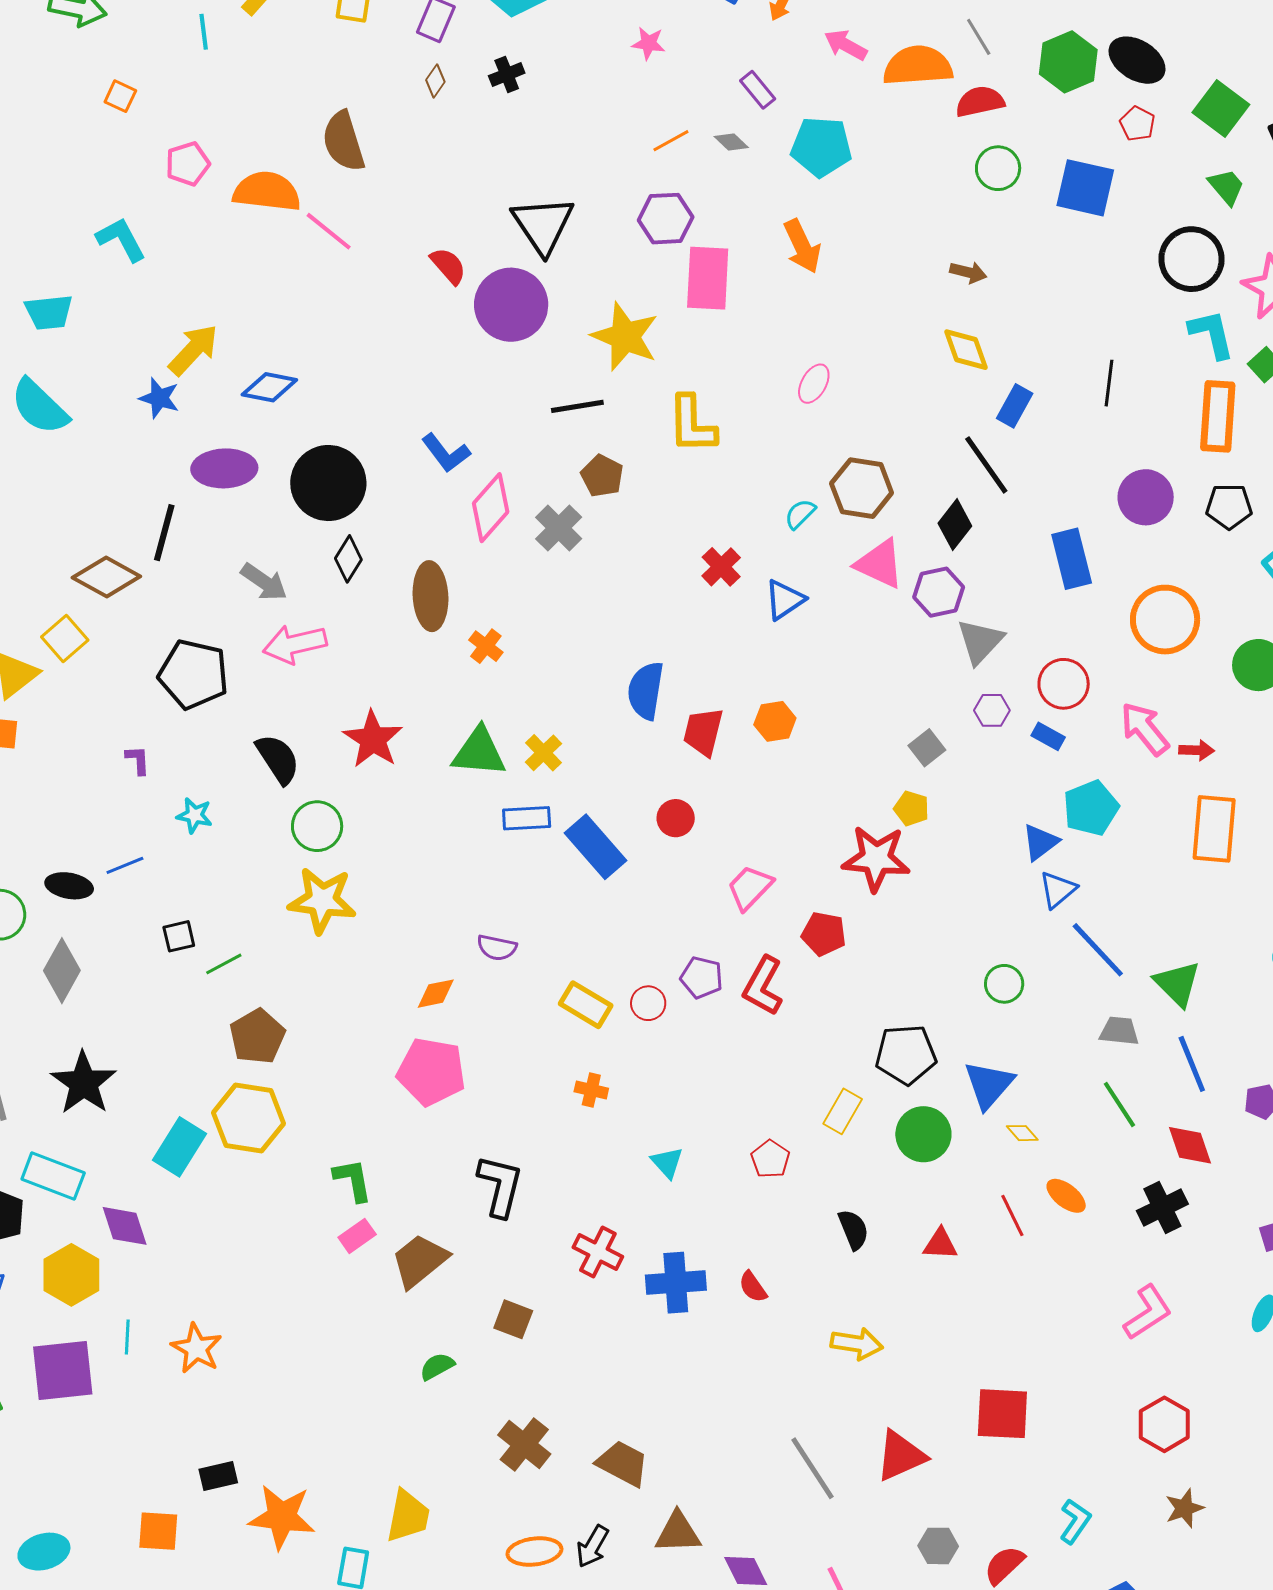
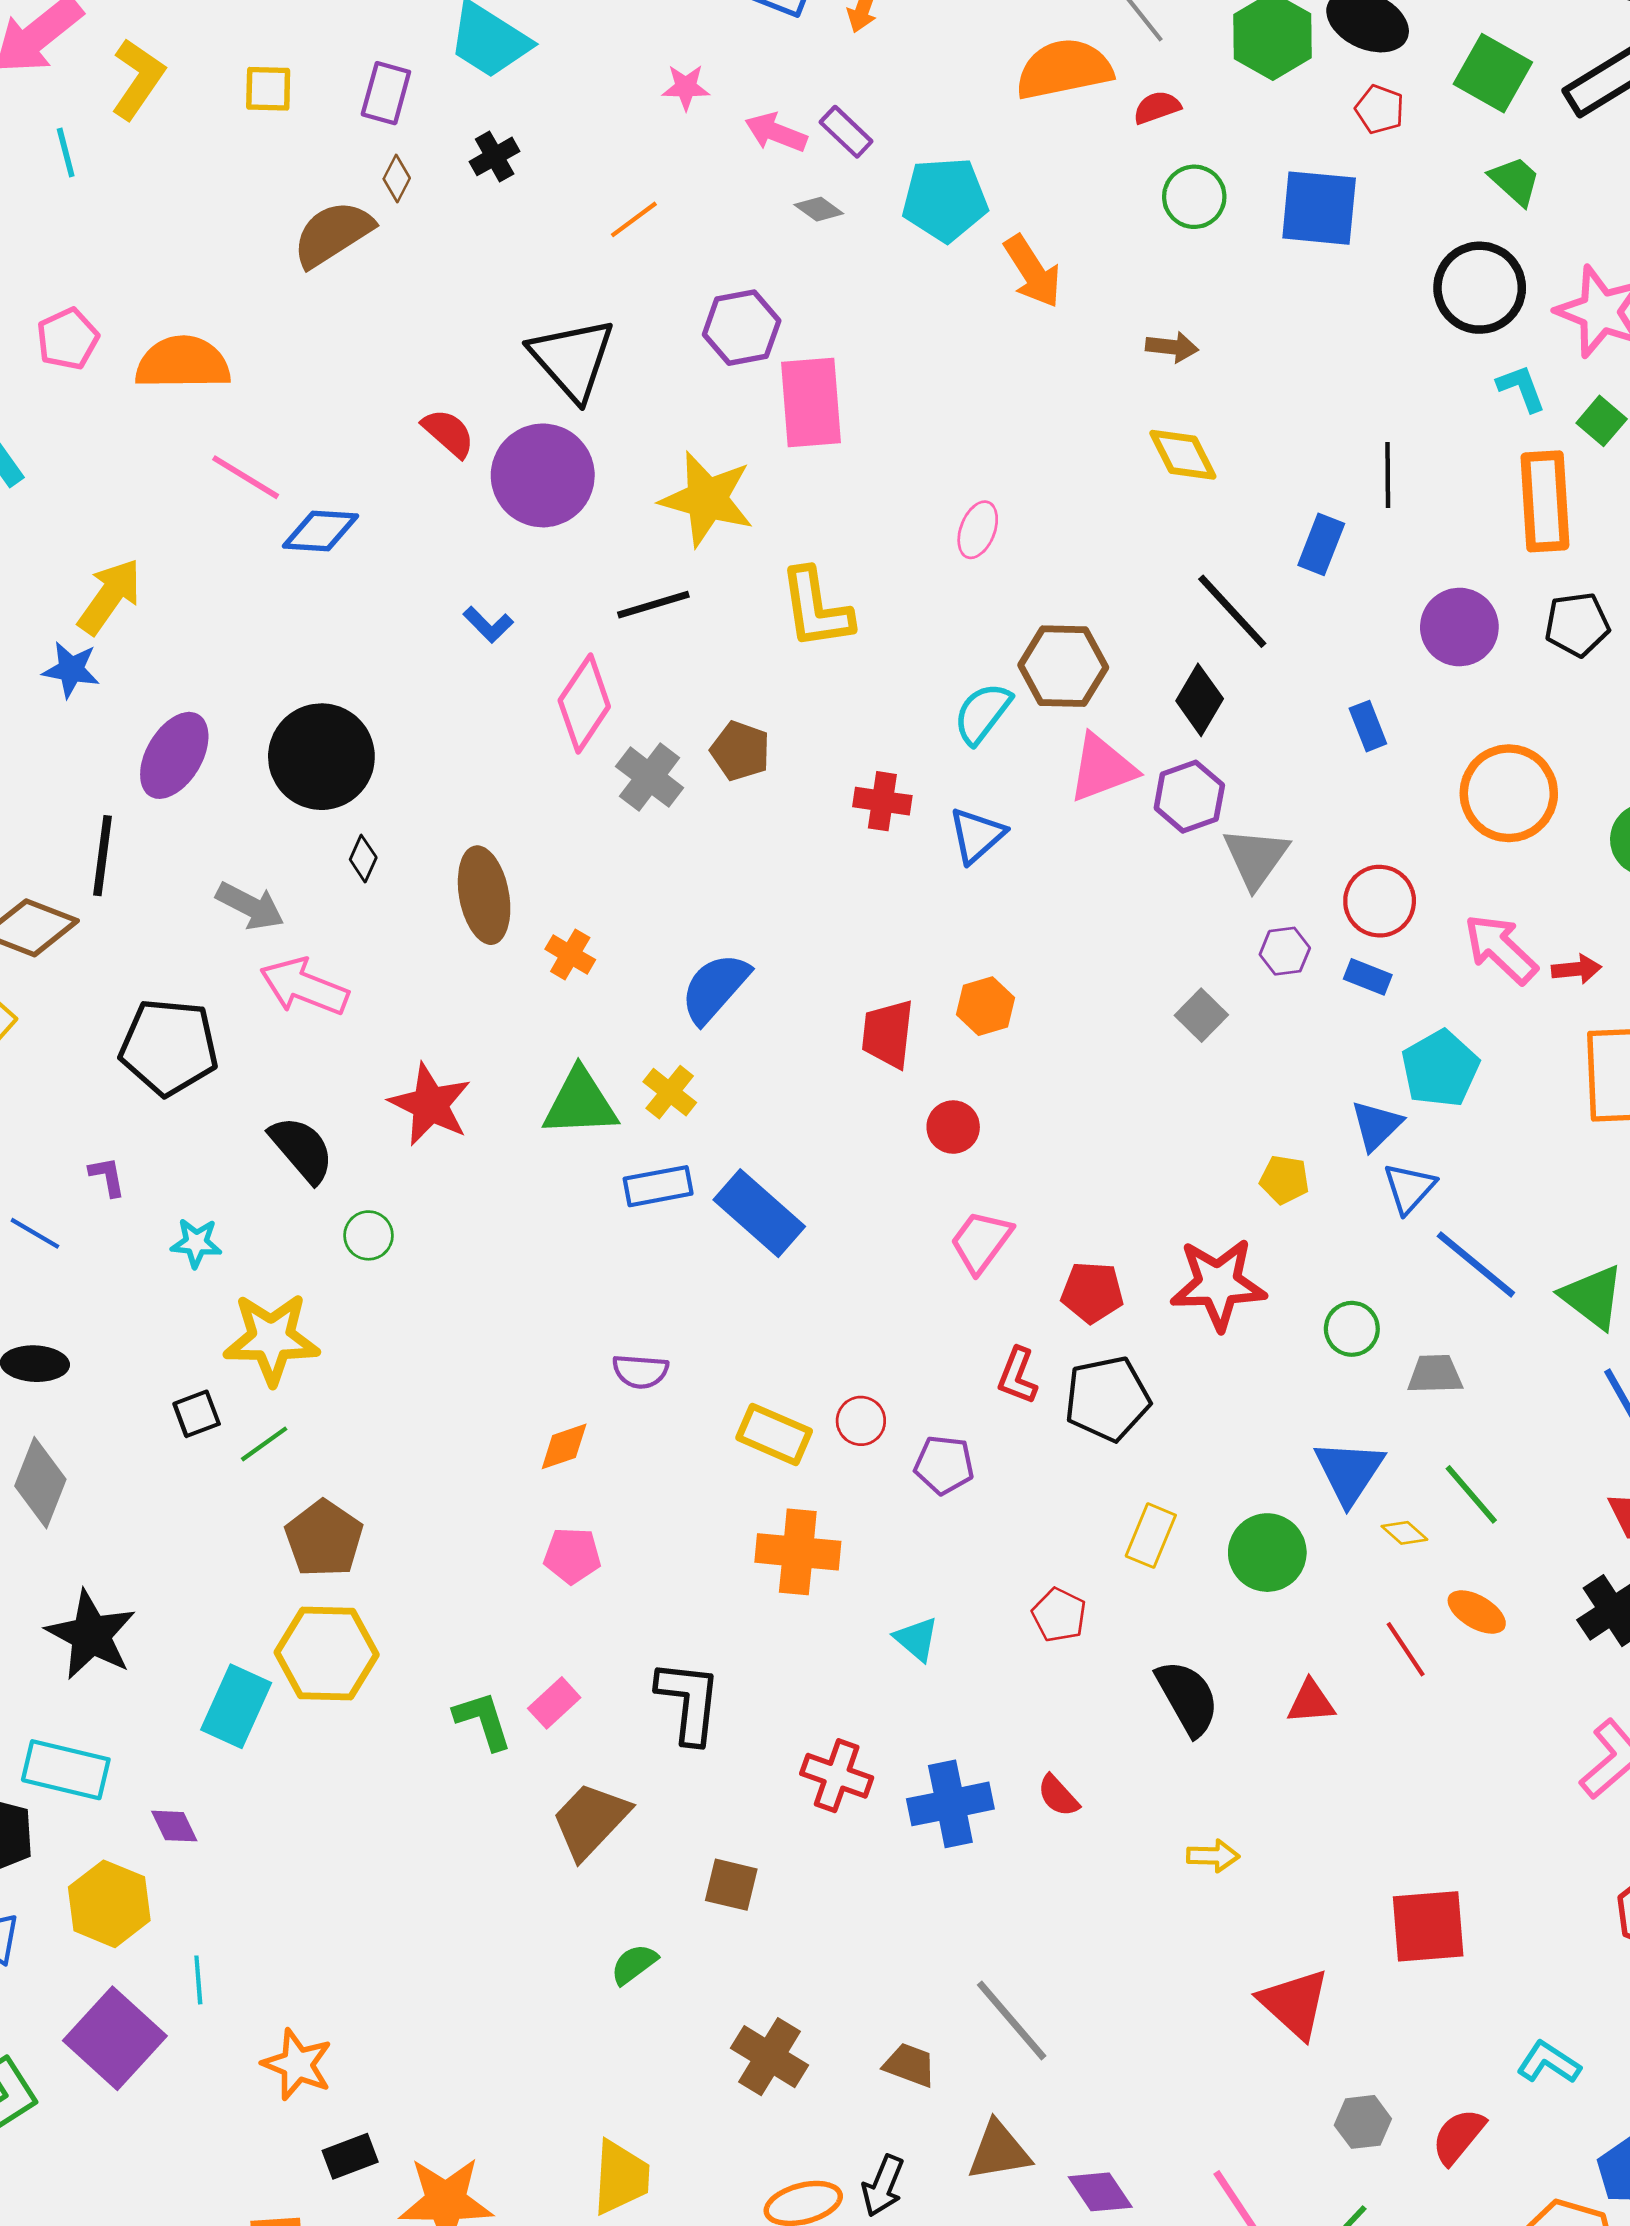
pink arrow: (846, 45) -> (776, 132), moved
red semicircle: (980, 102) -> (1157, 107), size x0.7
brown semicircle: (344, 141) -> (333, 234), moved, turned 82
orange line: (671, 141) -> (634, 219), moved
pink line: (329, 231) -> (246, 477), moved
orange arrow: (802, 246) -> (1032, 271), moved
cyan L-shape: (1212, 334) -> (1521, 388), size x0.7
blue diamond: (269, 387) -> (320, 531), moved
blue rectangle: (1015, 406) -> (1321, 544), moved
blue L-shape: (446, 453) -> (488, 625), moved, size x0.7
purple ellipse: (224, 468) -> (174, 755), turned -50
brown pentagon: (602, 476) -> (740, 751), moved
pink diamond: (491, 508) -> (584, 703), moved
cyan semicircle: (800, 514) -> (982, 713), size x1.4
black diamond: (348, 559) -> (363, 859), size x0.7
blue rectangle: (1072, 559) -> (1368, 726), size x0.6
pink triangle: (880, 564) -> (1102, 768), turned -38
red cross: (721, 567) -> (882, 801), turned -30
pink arrow: (295, 644) -> (304, 987), turned 42
blue semicircle: (646, 691) -> (715, 988), moved, turned 40
yellow pentagon: (911, 808) -> (1284, 1180), moved
red circle: (676, 818) -> (953, 1127), moved
green circle: (317, 826) -> (369, 1235), size x0.7
red star: (876, 859) -> (1218, 1284), moved
blue line: (125, 865) -> (35, 1233), moved, turned 60
yellow star: (322, 900) -> (271, 1339), moved
purple pentagon: (702, 977) -> (944, 1465), moved
red L-shape: (763, 986) -> (1017, 1376), size x0.7
gray trapezoid: (1119, 1031) -> (1435, 1374), moved
black pentagon: (906, 1055) -> (1107, 1399), moved
pink pentagon: (431, 1072) -> (572, 1556), size x0.6
orange cross: (591, 1090) -> (798, 1552), size x1.8
green line: (1119, 1105) -> (1471, 1494), moved
purple diamond: (125, 1226) -> (174, 1826), size x0.7
black semicircle: (853, 1230) -> (1188, 1698), size x1.4
pink rectangle: (357, 1236) -> (554, 1703), moved
yellow arrow: (857, 1344) -> (1213, 1856), size x0.7
orange star: (196, 1348) -> (297, 2064), moved
purple square: (63, 1371) -> (115, 2038), turned -34
red triangle: (901, 1456) -> (1294, 2004), turned -46
brown trapezoid: (623, 1463) -> (910, 2065), size x0.7
gray line: (812, 1468) -> (1012, 2020), moved
cyan L-shape: (1075, 1521) -> (1549, 2062), turned -84

